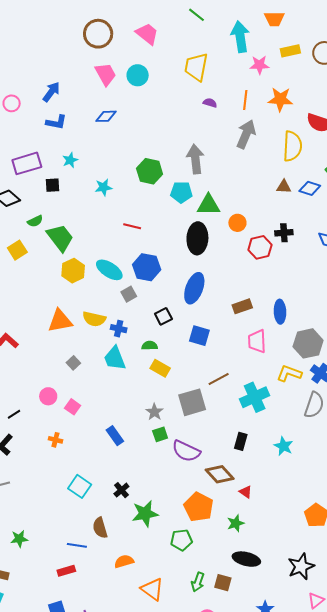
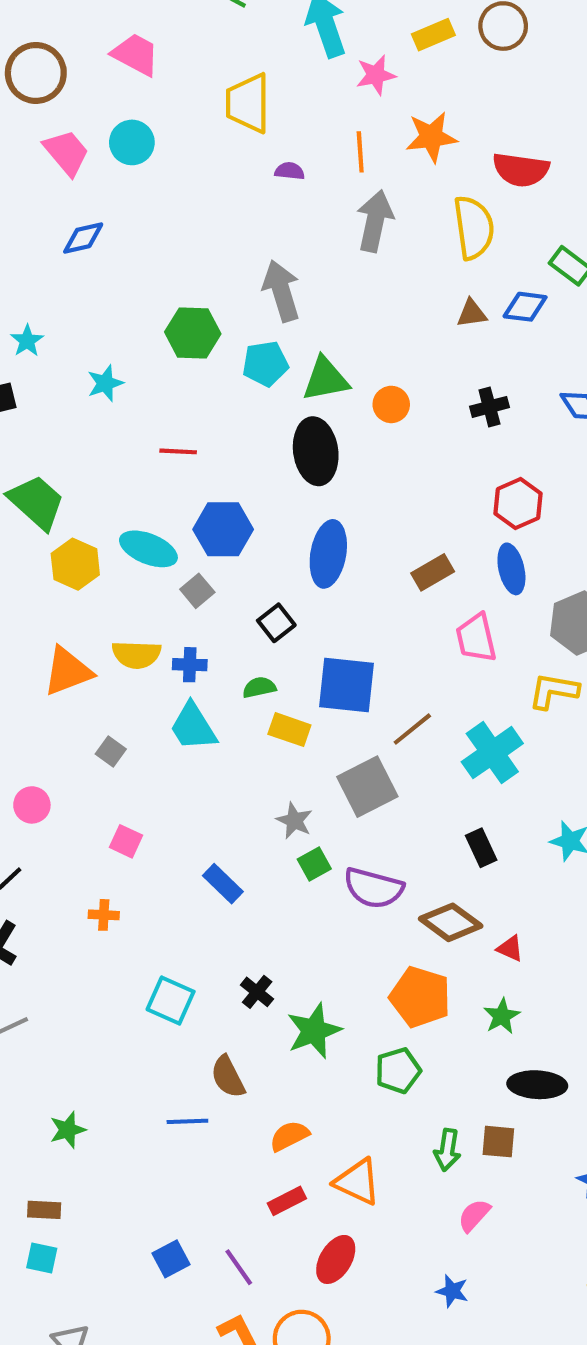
red hexagon: (260, 247) -> (518, 504), moved
blue square: (199, 336) -> (346, 685), moved, size x1.4
pink circle: (48, 396) -> (32, 805), moved
black rectangle: (241, 441) -> (481, 848), turned -30
red rectangle: (66, 571) -> (287, 1201), moved

